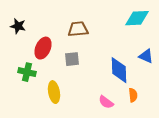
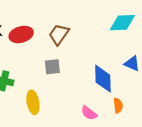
brown trapezoid: (78, 29) -> (59, 34), turned -50
red ellipse: (43, 48) -> (21, 34), moved, turned 50

